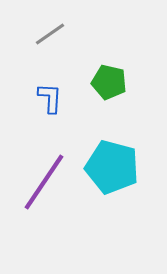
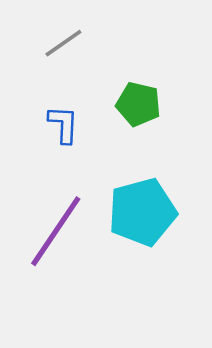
cyan pentagon: (112, 167) -> (142, 212), turned -30

